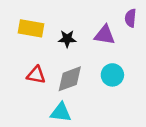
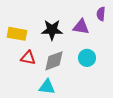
yellow rectangle: (31, 28) -> (17, 34), moved
black star: (67, 39) -> (52, 30), size x1.5

